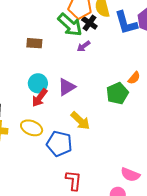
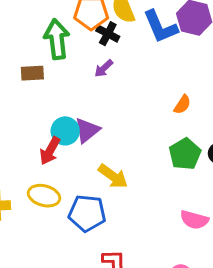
green arrow: (70, 25) -> (57, 39), moved, turned -132
cyan circle: (38, 83) -> (65, 131), moved
green pentagon: (117, 93) -> (185, 154), moved
pink semicircle: (130, 175) -> (194, 220), moved

